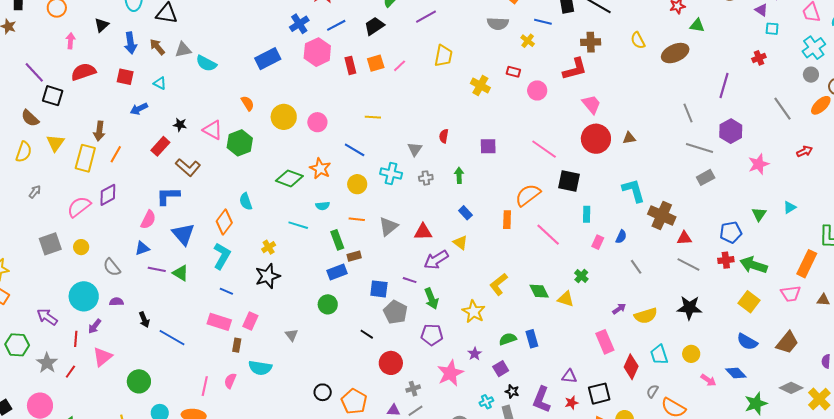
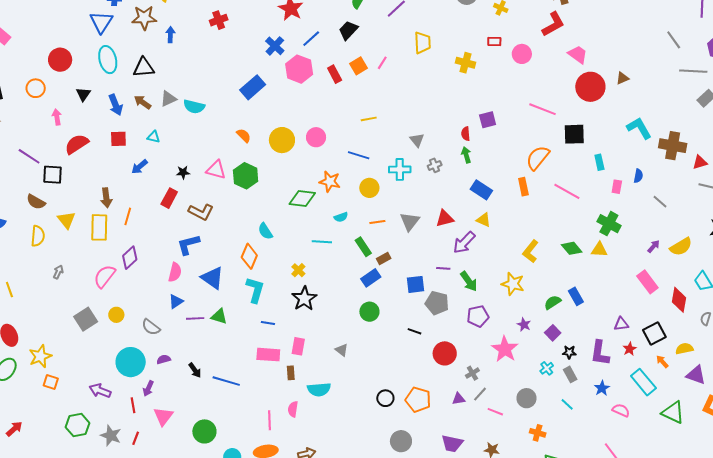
red semicircle: (444, 136) -> (466, 134), moved
blue rectangle: (465, 213) -> (481, 190), size x1.5
green cross: (581, 276) -> (609, 224), size x1.6

